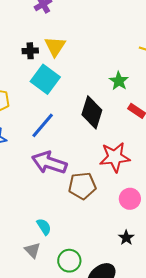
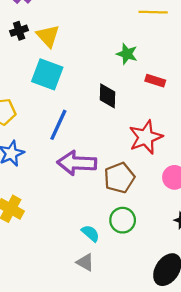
black cross: (30, 51) -> (19, 31), moved
black diamond: (92, 112) -> (108, 96), size x0.7
green circle: (69, 261) -> (123, 220), moved

